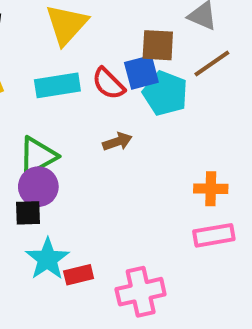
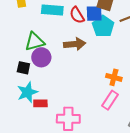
brown arrow: (117, 142) -> (75, 44), size x1.5
purple circle: (38, 187) -> (41, 57), moved
pink rectangle: (214, 235) -> (110, 100), turned -60

